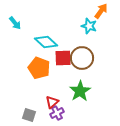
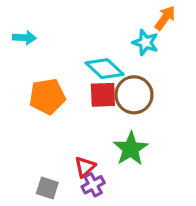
cyan arrow: (15, 23) -> (24, 38), turned -48
cyan diamond: (46, 42) -> (105, 69), moved
orange pentagon: (39, 68) -> (47, 96), moved, turned -30

